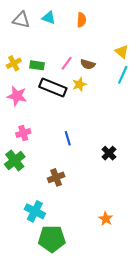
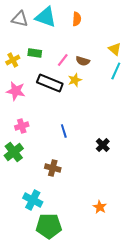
cyan triangle: (49, 18) -> (46, 17), size x1.6
green rectangle: (37, 65) -> (35, 53), moved
brown cross: (56, 177) -> (53, 168), turned 35

